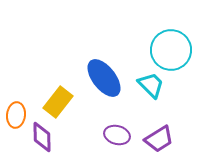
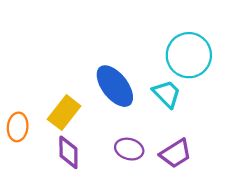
purple diamond: (42, 137) -> (68, 152), moved

